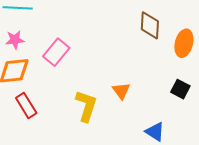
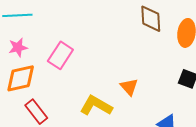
yellow L-shape: (86, 106) -> (96, 106), turned -72

